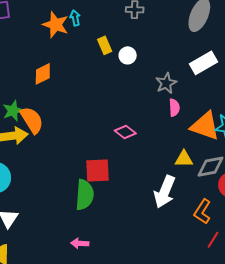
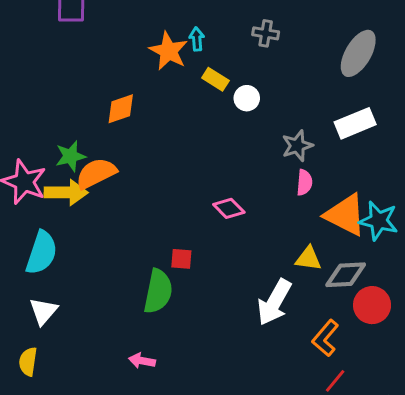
cyan arrow: (75, 18) -> (197, 39), moved
orange star: (56, 25) -> (169, 51), moved
yellow rectangle: (105, 45) -> (215, 79), turned -42
orange semicircle: (32, 120) -> (96, 173), turned -92
red square: (97, 171) -> (181, 259), size x0.6

